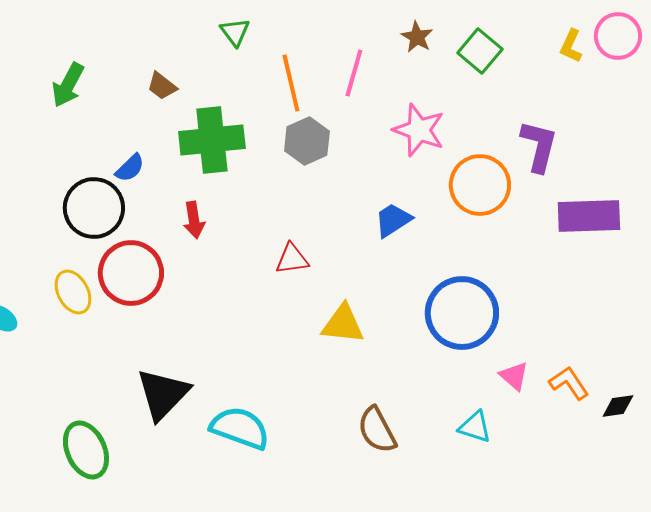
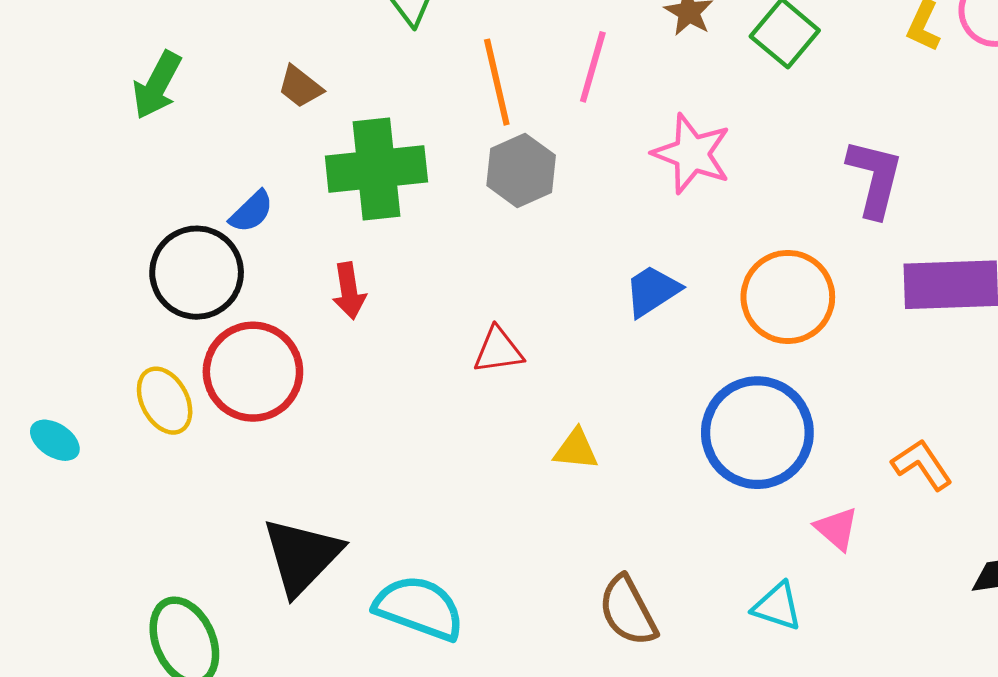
orange circle: (480, 185) -> (788, 297), moved
yellow triangle: (343, 324) -> (576, 449), size x0.7
orange L-shape: (569, 383) -> (922, 465), moved

